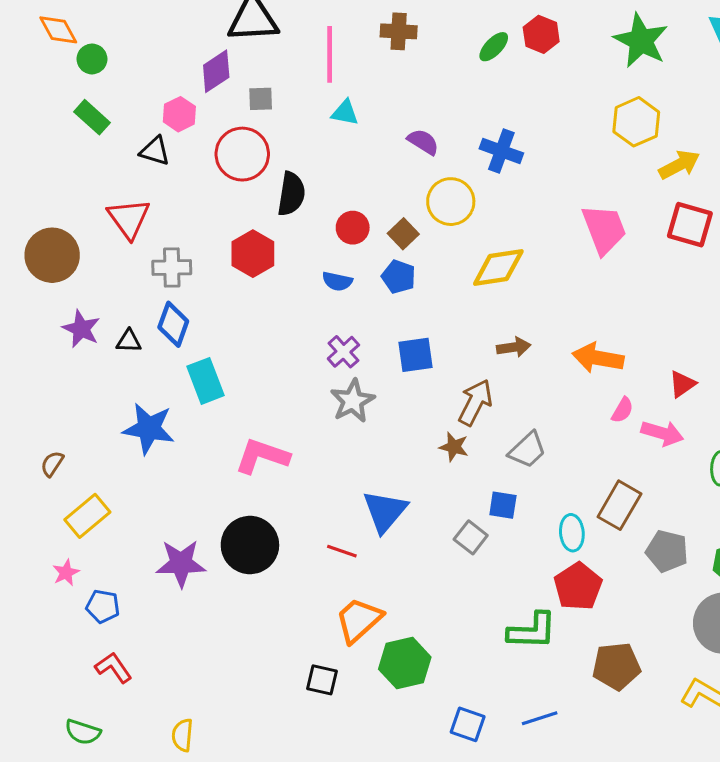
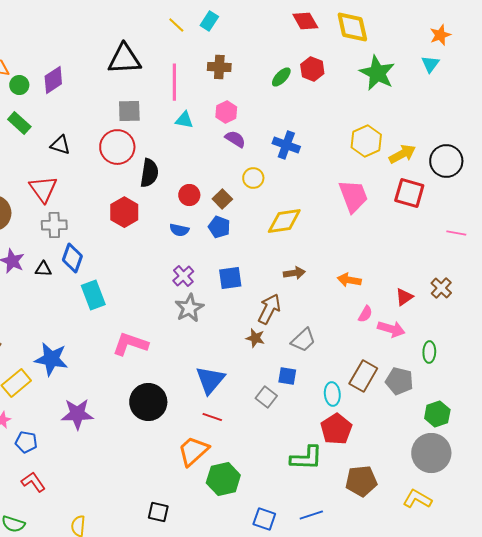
purple diamond: (216, 71) -> (53, 80), moved
gray square: (261, 99) -> (129, 111), size x1.4
pink hexagon: (179, 114) -> (226, 112), moved
yellow hexagon: (636, 122) -> (366, 141), moved
yellow circle: (451, 202) -> (253, 178), size x0.7
gray cross: (172, 267) -> (54, 225), moved
orange arrow: (598, 358) -> (349, 280), size x0.7
blue star: (149, 428) -> (51, 359), moved
black circle: (250, 545) -> (148, 402), moved
red line: (342, 551) -> (212, 417), moved
gray pentagon: (667, 551) -> (399, 381), moved
black square: (322, 680) -> (158, 512), moved

